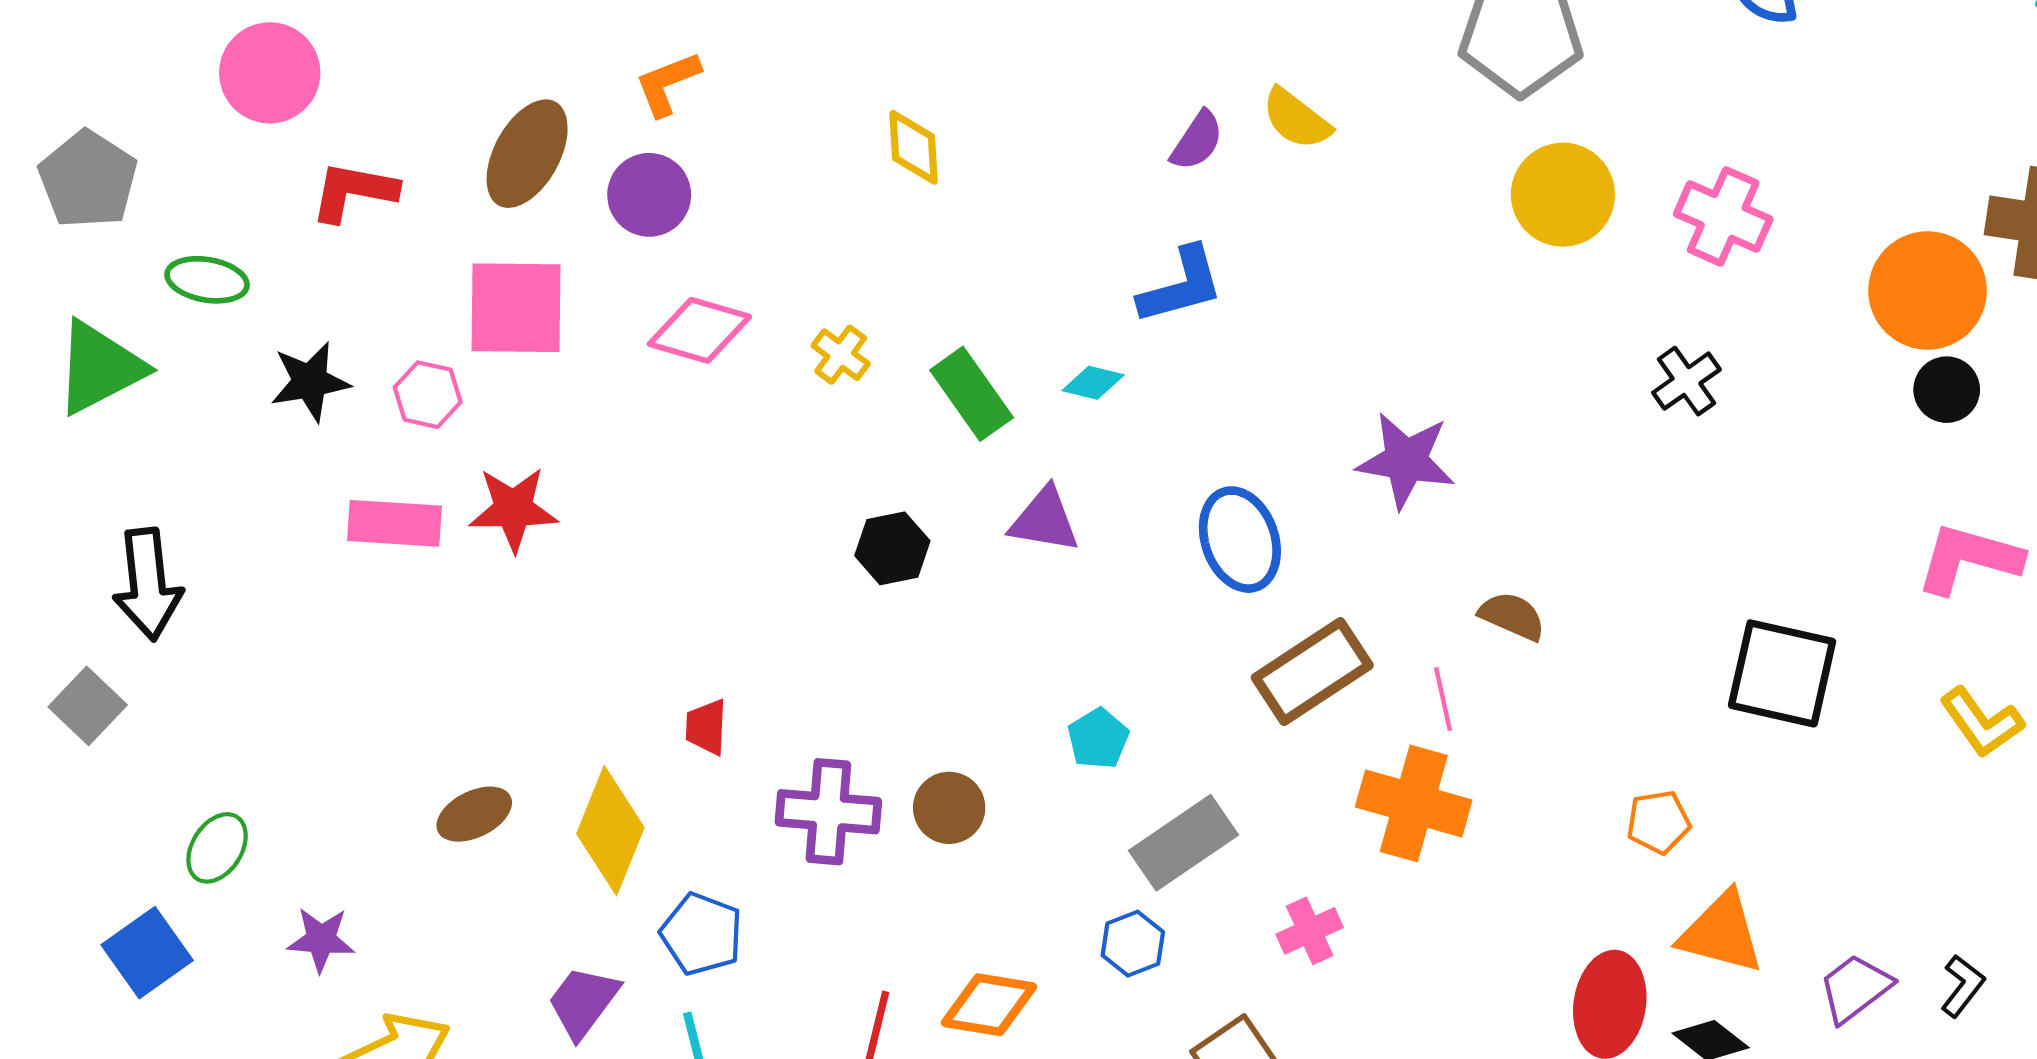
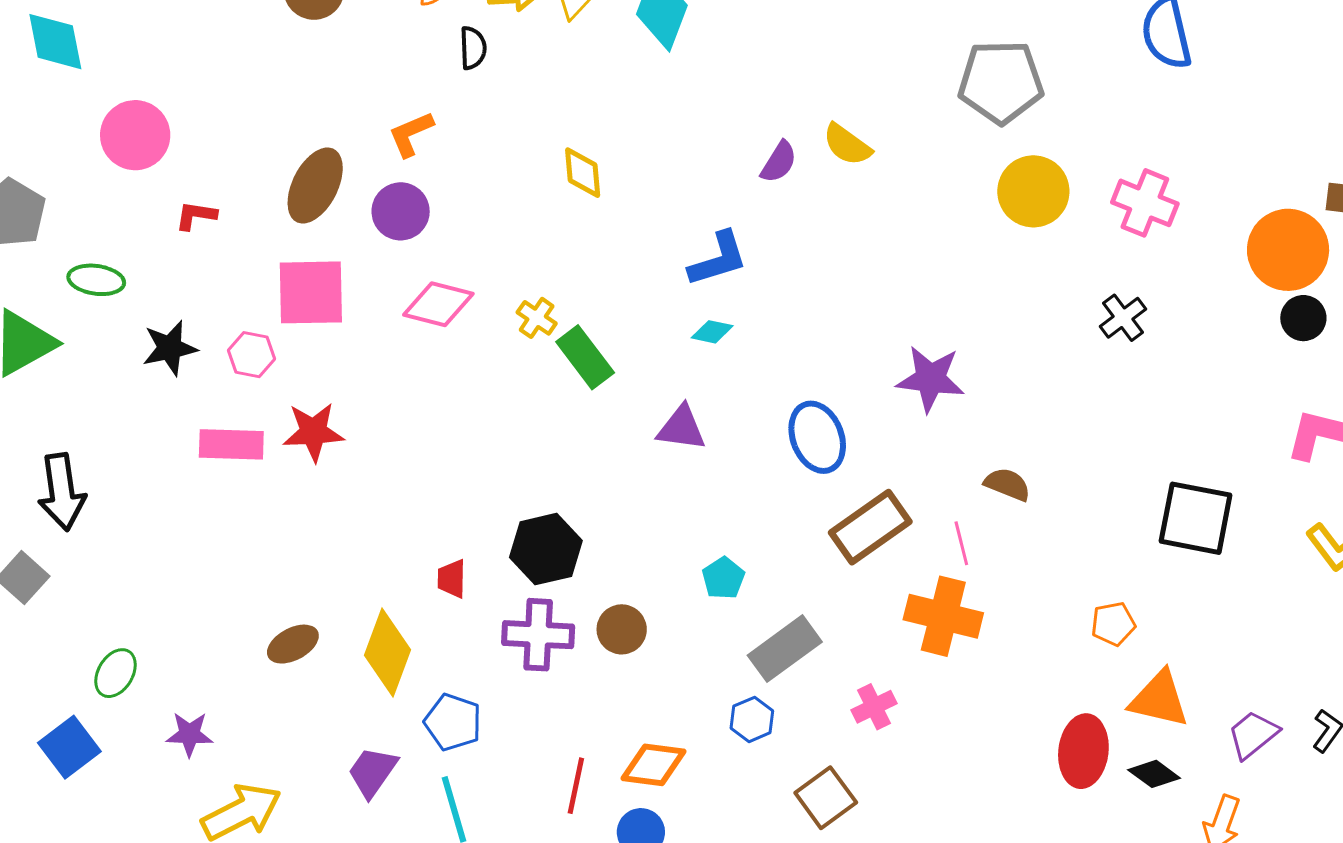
red L-shape: (354, 191) -> (196, 215), size x0.7
blue L-shape: (1181, 286) -> (718, 259), moved
green rectangle: (972, 394) -> (585, 357), moved
black hexagon: (892, 548) -> (546, 549), moved, size x1.4

